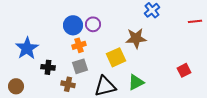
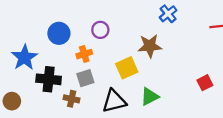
blue circle: (73, 25) -> (59, 33), moved
black cross: (48, 67) -> (49, 79), size x1.5

